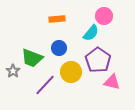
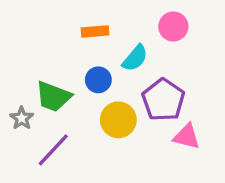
cyan semicircle: (91, 33) -> (135, 58), moved
purple line: (45, 85) -> (53, 150), moved

